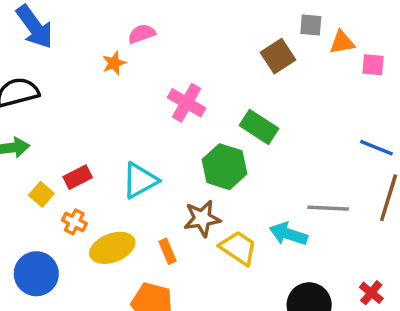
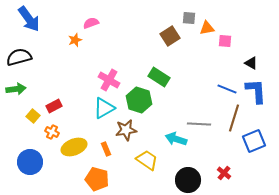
pink cross: (187, 103) -> (109, 80), moved
cyan triangle: (140, 180) -> (104, 108), moved
yellow trapezoid: (238, 248) -> (147, 160), moved

